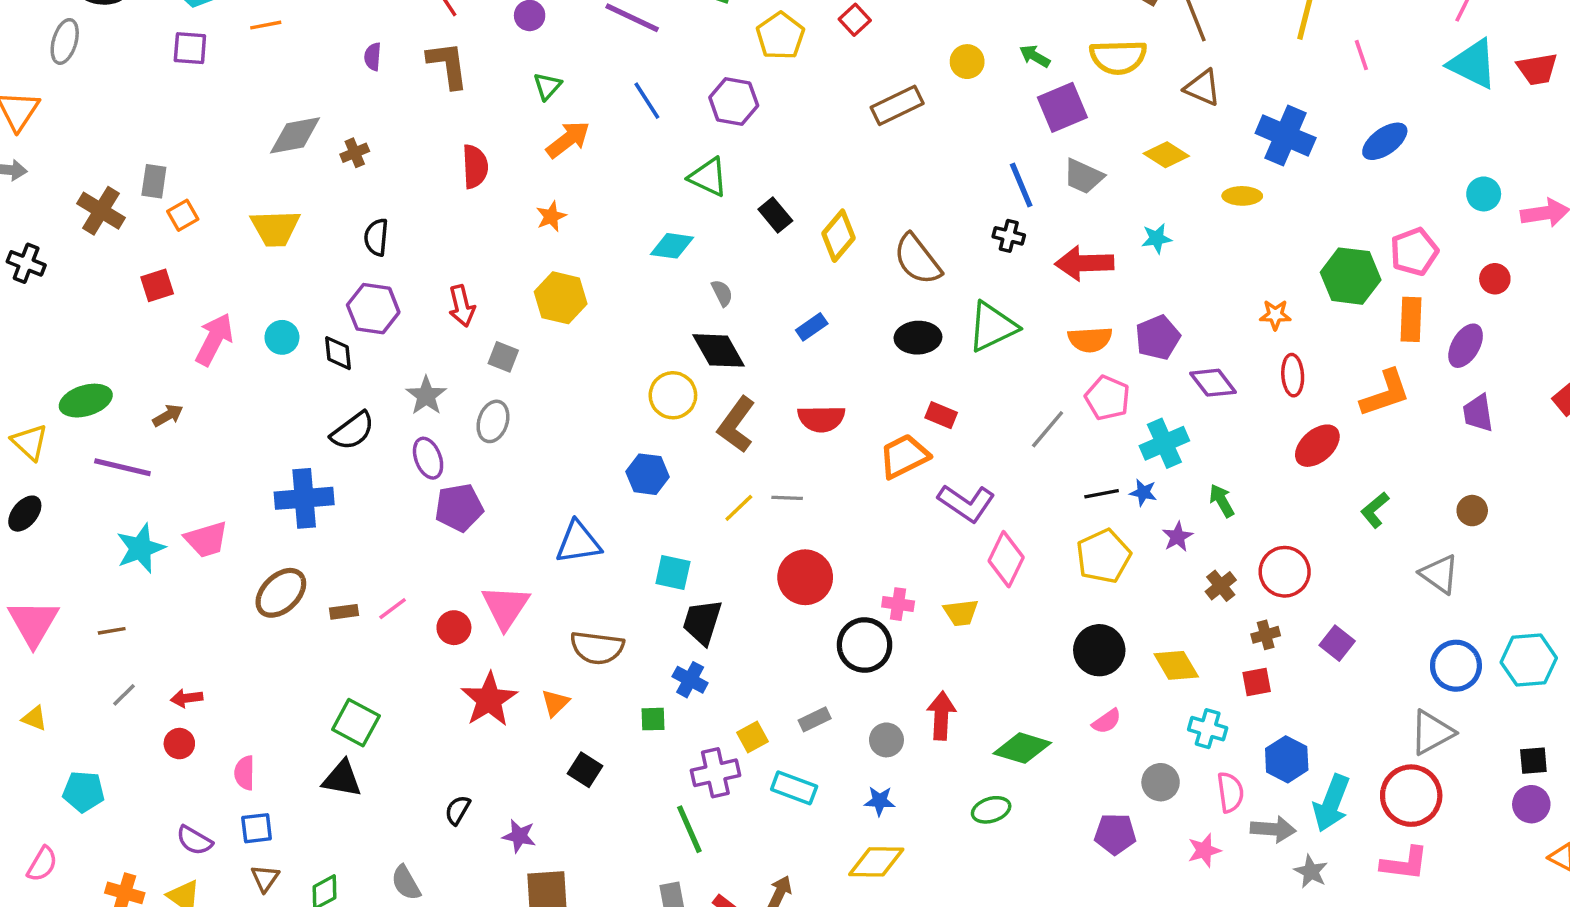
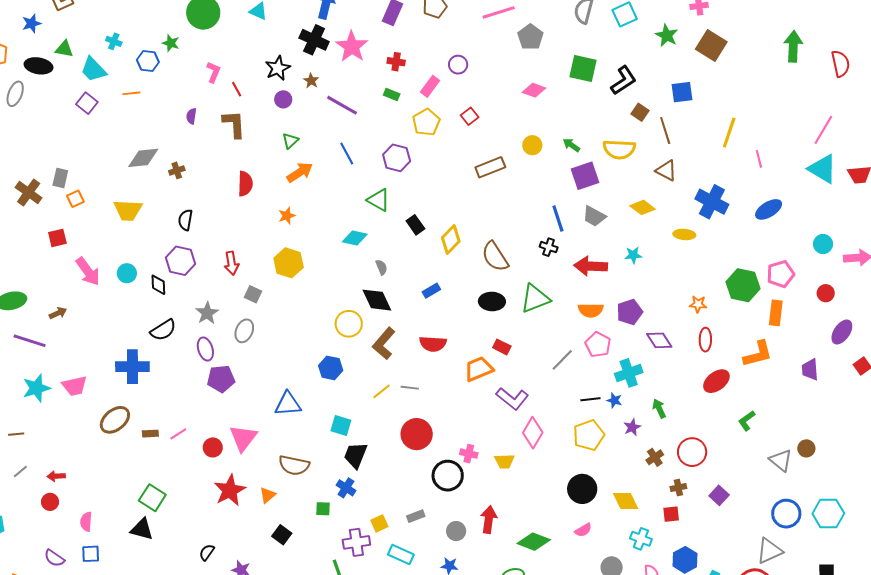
purple square: (190, 48) -> (87, 103), turned 30
pink arrow: (214, 339) -> (88, 271), turned 112
purple ellipse: (1466, 346) -> (842, 332), moved
brown circle: (1472, 511) -> (806, 448), moved

